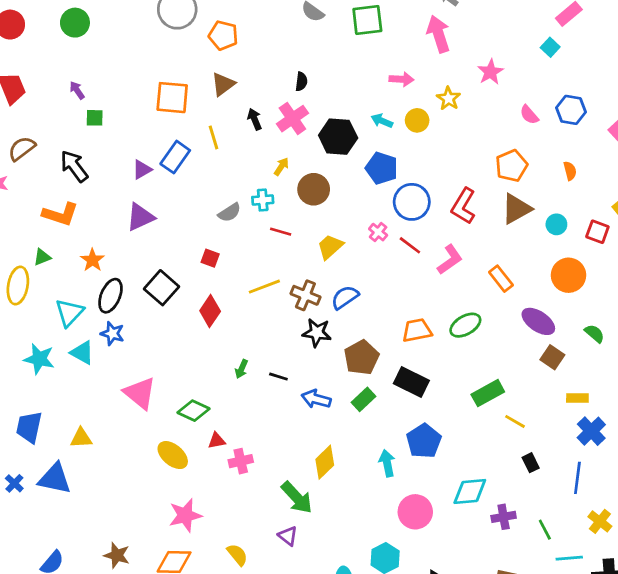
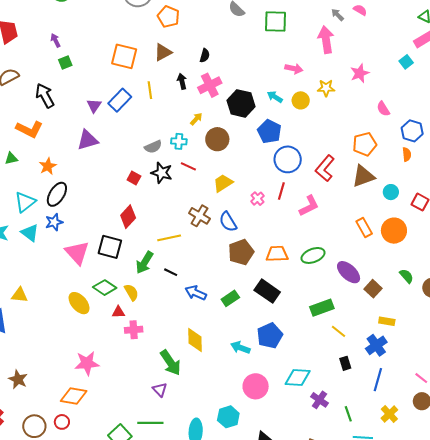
black semicircle: (301, 82) -> (205, 56), moved
yellow star: (448, 98) -> (326, 88), turned 30
blue hexagon: (571, 110) -> (412, 131), moved
green square: (95, 118) -> (65, 62), turned -32
purple triangle: (142, 170) -> (94, 106), turned -35
pink cross: (378, 232) -> (258, 199), moved
red line: (410, 245) -> (281, 191), turned 60
orange rectangle: (501, 279) -> (364, 228), moved
yellow line: (264, 287) -> (169, 238), moved
black square: (162, 288) -> (110, 247), moved, turned -35
blue semicircle: (345, 297) -> (228, 222), turned -95
purple ellipse: (538, 321) -> (349, 272), moved
black star: (317, 333) -> (162, 173), moved
blue star: (112, 334) -> (54, 222), turned 30
brown pentagon: (361, 357) -> (241, 252), moved
green arrow: (241, 369) -> (144, 262), size x1.6
pink triangle: (140, 393) -> (77, 253), moved
blue cross: (591, 431) -> (376, 345), moved
yellow ellipse: (173, 455) -> (79, 303), moved
yellow diamond: (325, 462) -> (195, 340), turned -55
cyan arrow: (387, 463) -> (240, 348), turned -66
purple cross: (504, 517) -> (319, 400), turned 36
brown star: (117, 555) -> (18, 379), moved
yellow semicircle: (237, 555) -> (131, 292), moved

